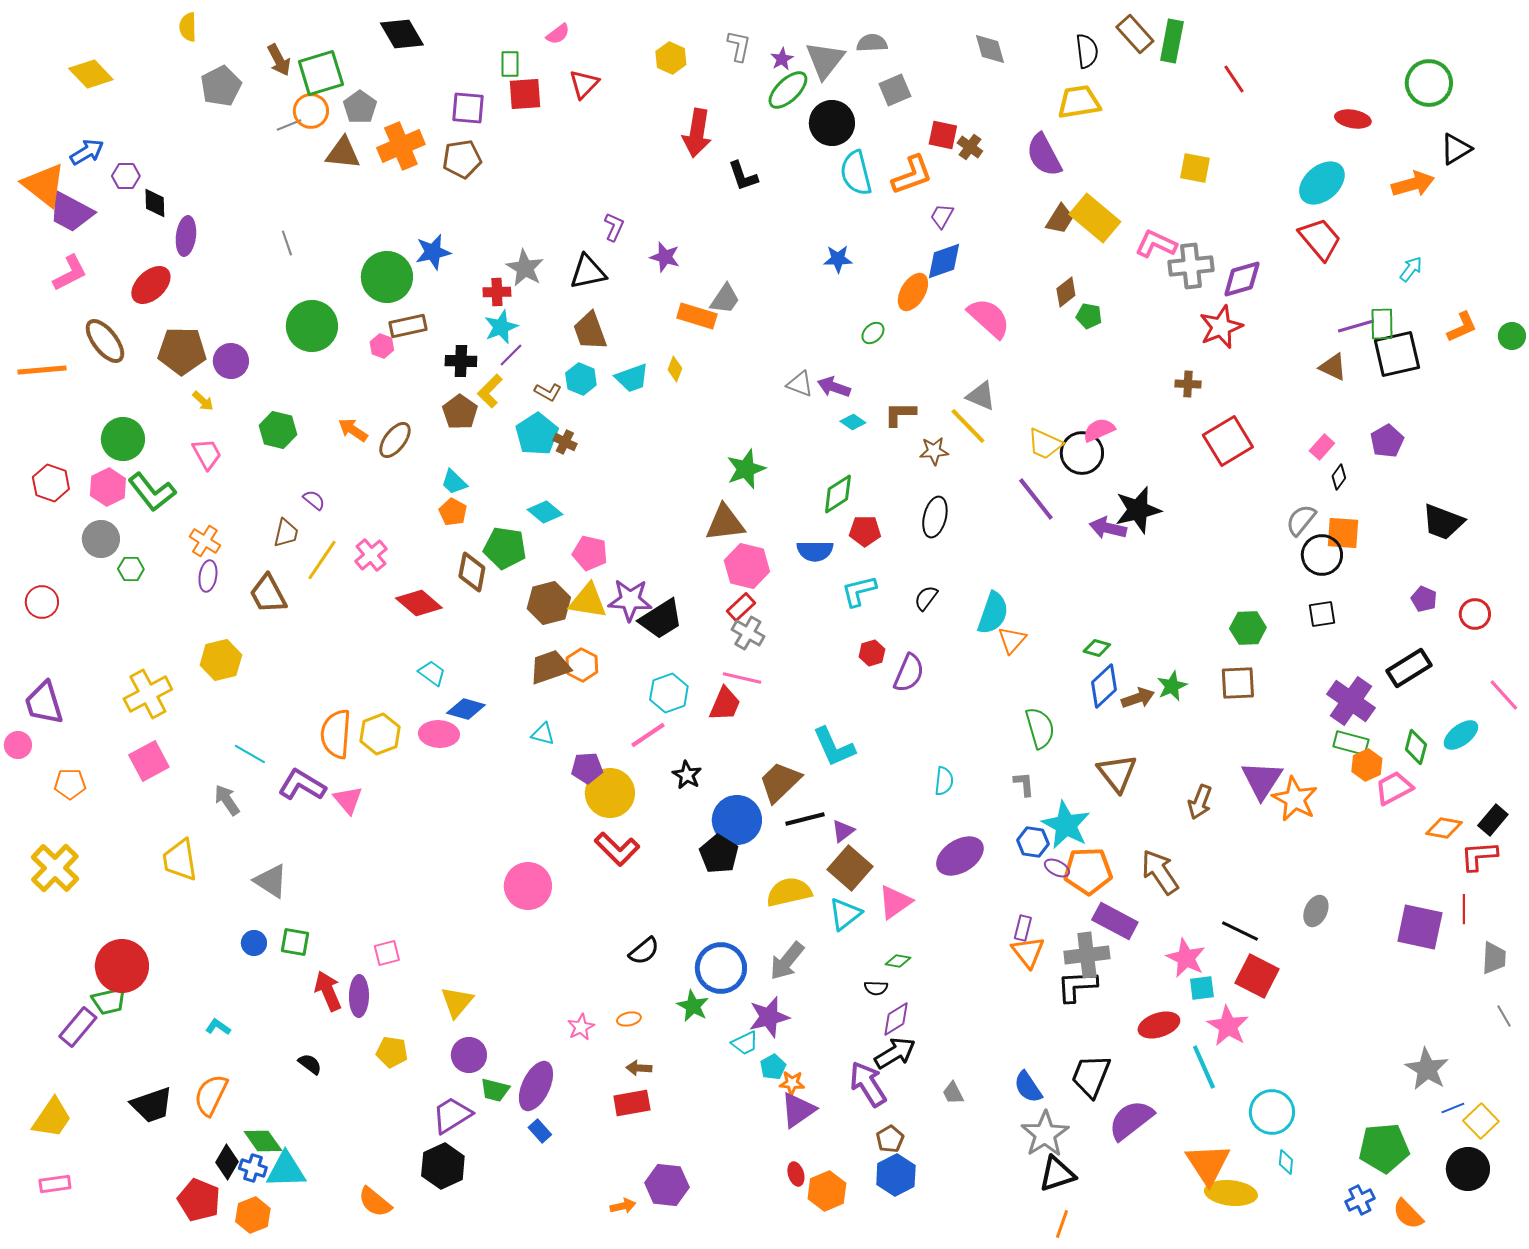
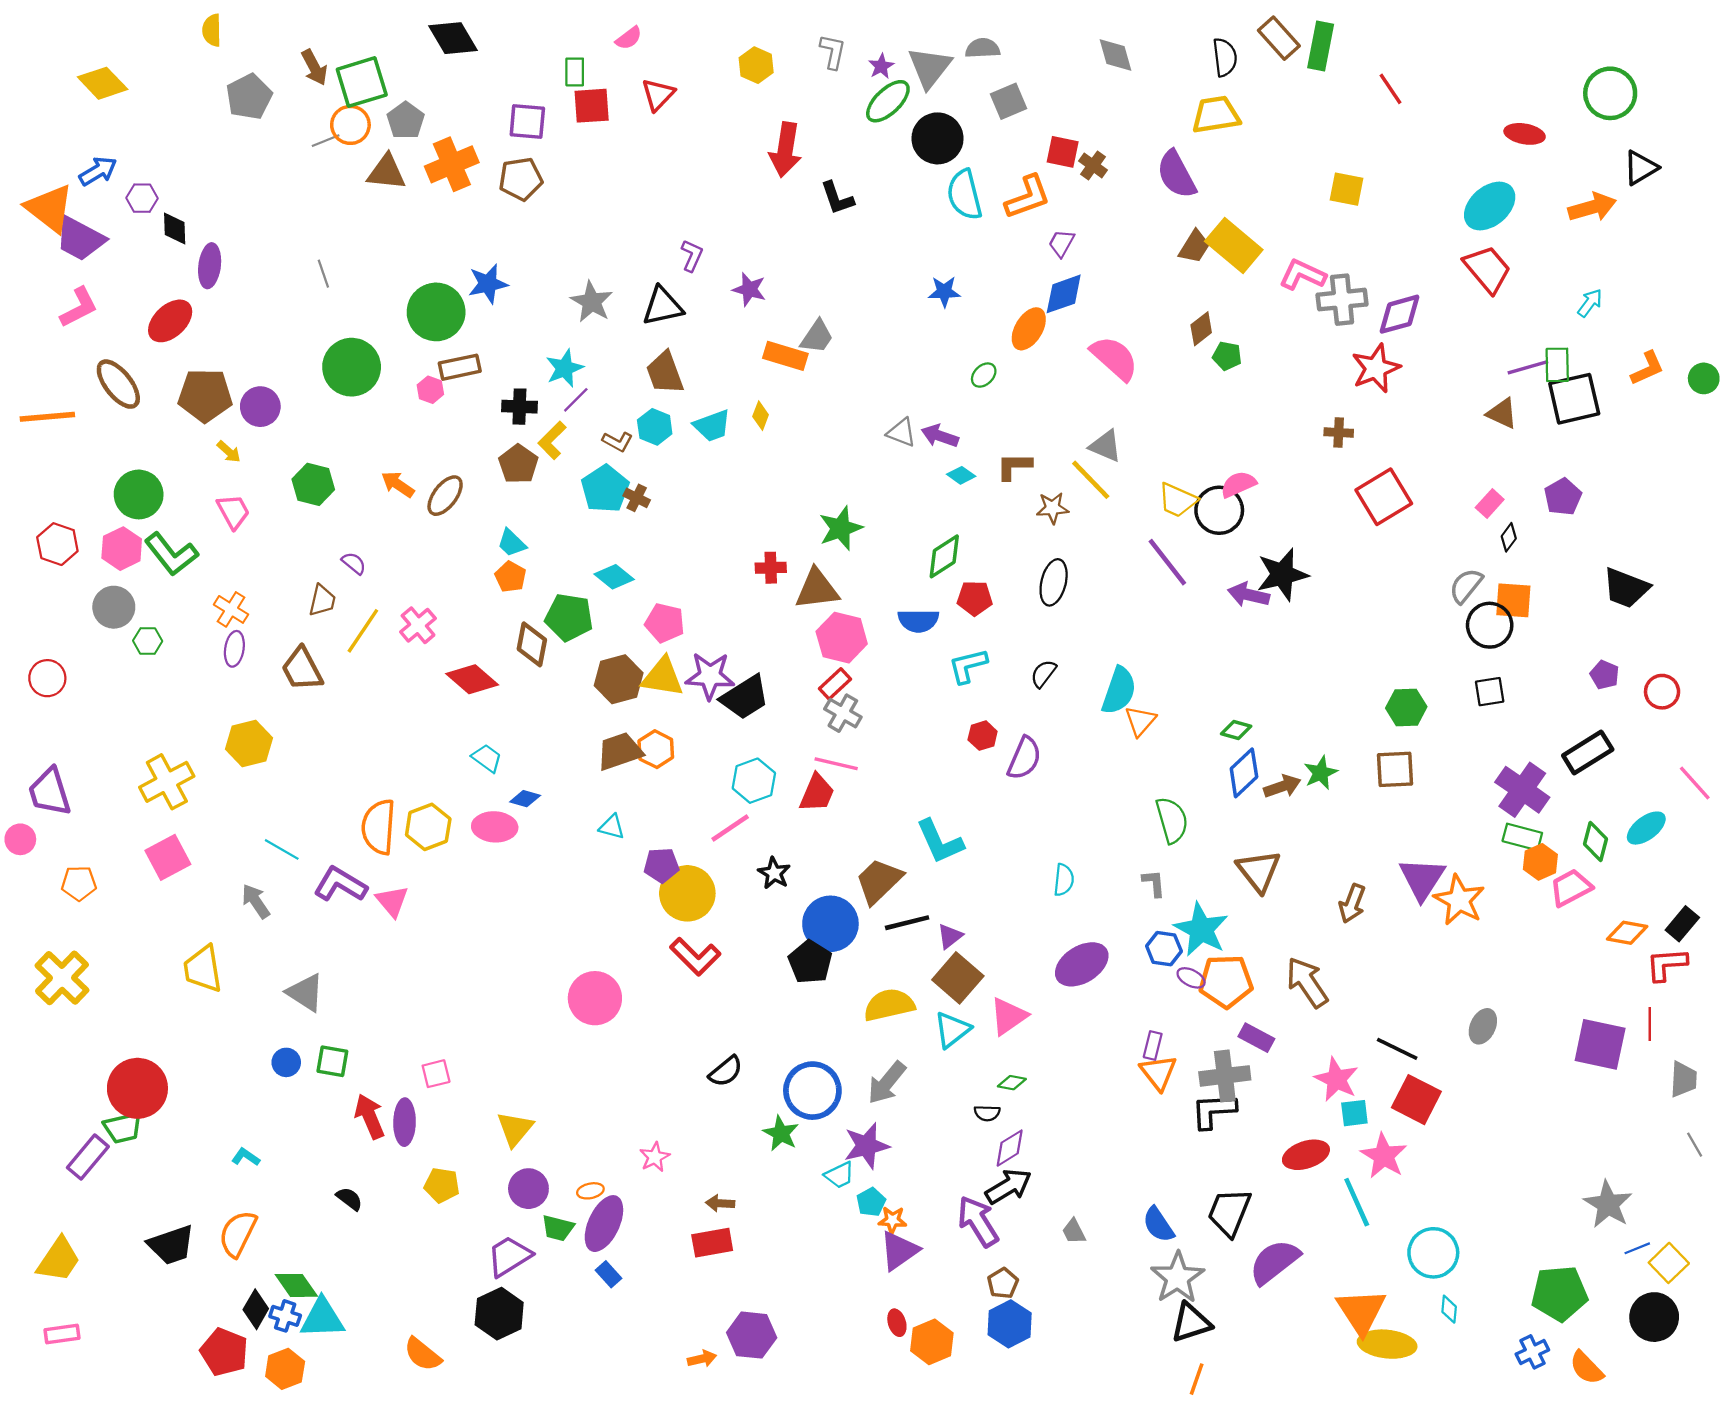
red cross: (497, 292) -> (771, 568), moved
blue diamond: (466, 709) -> (525, 799), size x0.7
purple rectangle: (1115, 921) -> (1256, 1038), size x0.7
orange ellipse: (629, 1019) -> (590, 1191), moved

